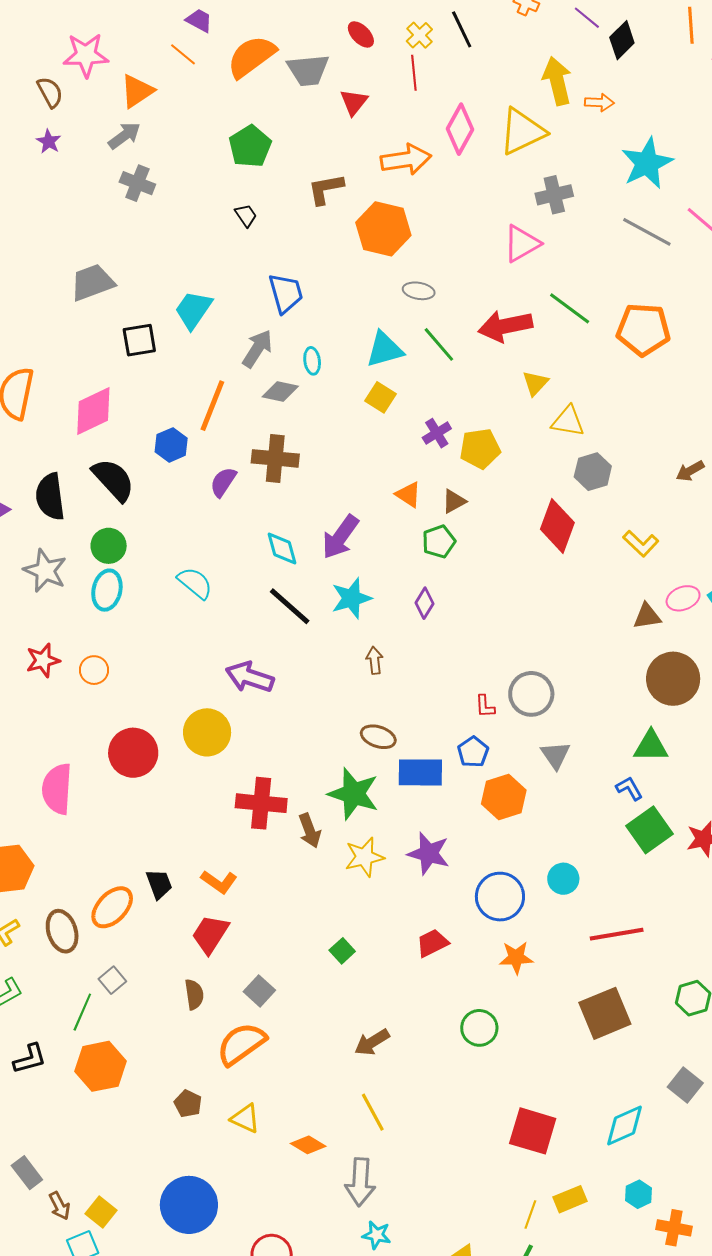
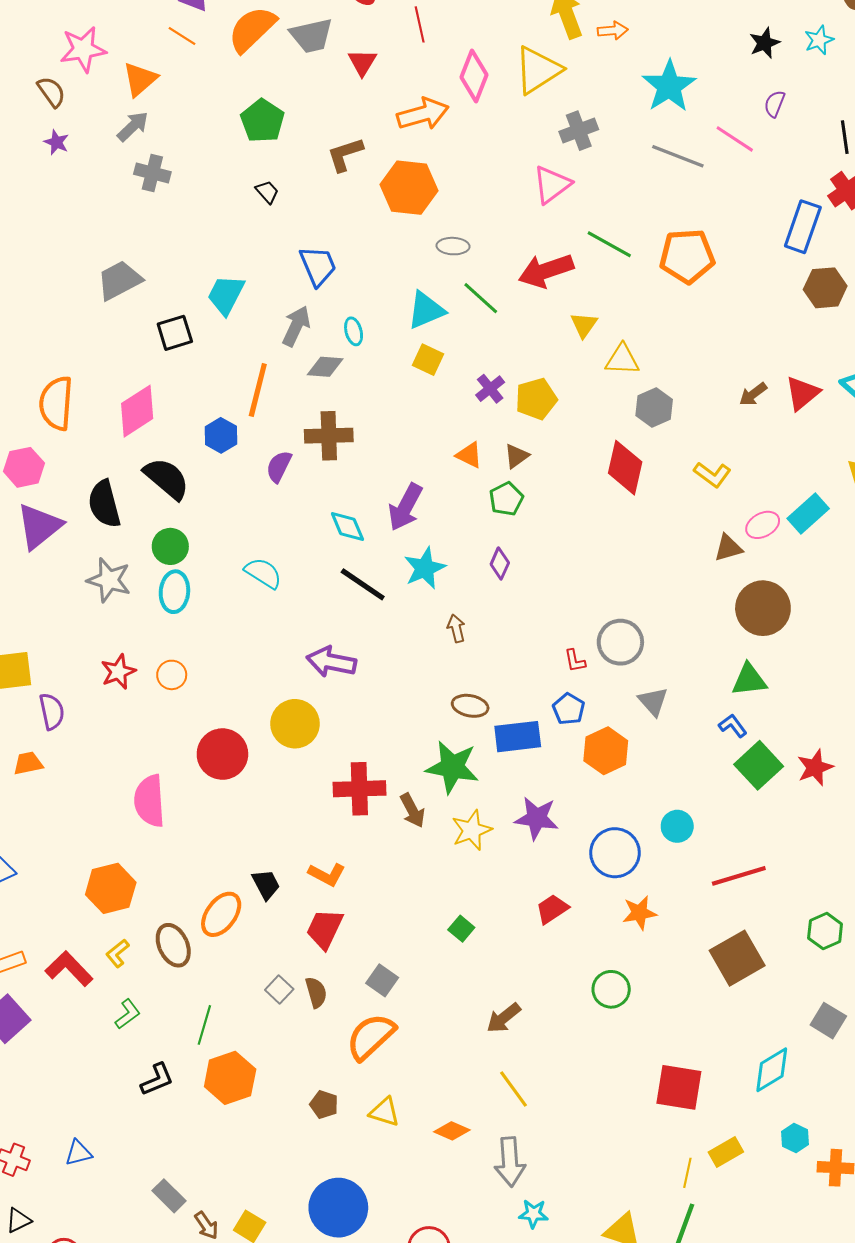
gray square: (112, 980) -> (279, 990), moved

